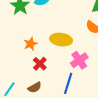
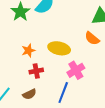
red cross: (40, 64) -> (36, 71), turned 32

